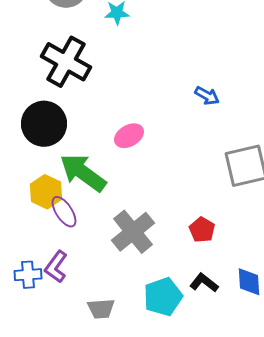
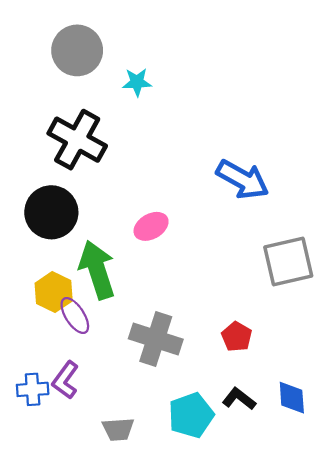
blue arrow: (207, 96) -> (243, 179), size x1.8
green arrow: (83, 173) -> (97, 270), turned 36
gray cross: (133, 232) -> (156, 339), turned -33

